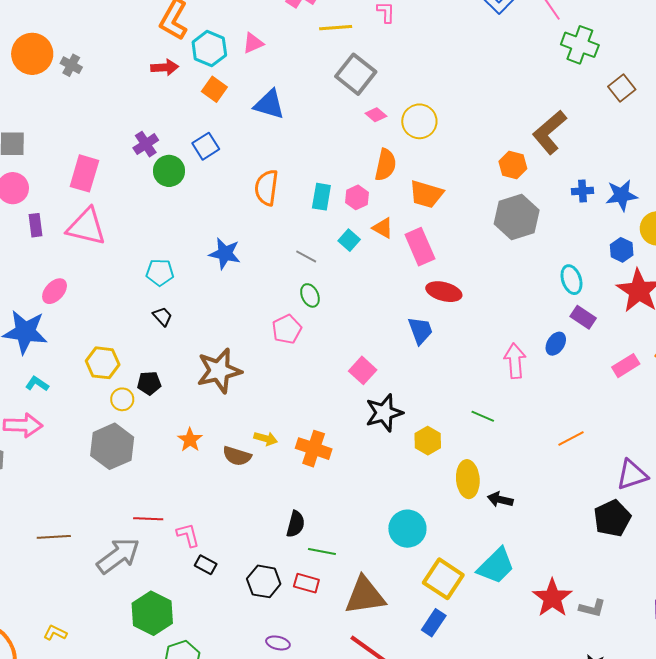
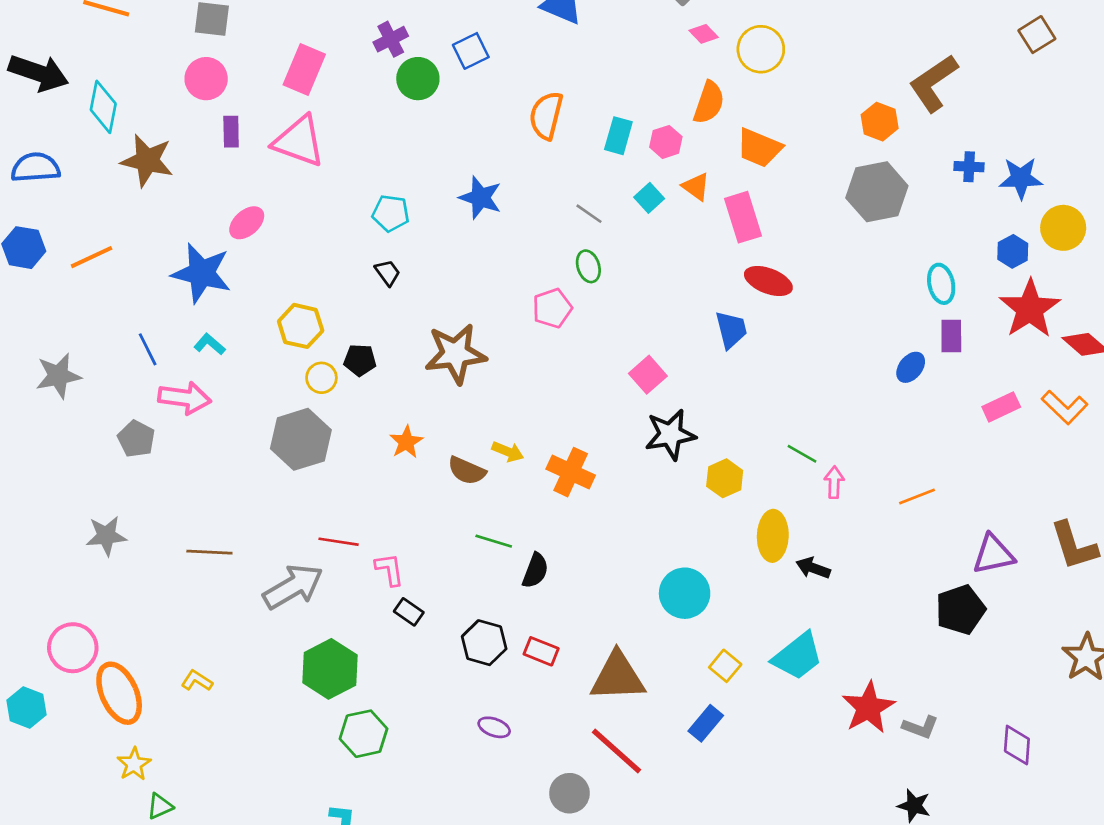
purple rectangle: (583, 317) -> (951, 336), turned 50
pink arrow: (515, 361) -> (834, 482), moved, size x0.7
green line: (322, 551) -> (494, 541), moved
yellow square: (443, 579) -> (725, 666), size x0.6

